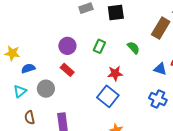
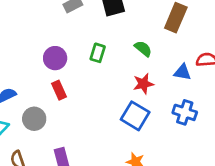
red rectangle: (67, 70) -> (59, 90), turned 32
red star: (115, 73) -> (143, 84), moved
blue square: (108, 96) -> (135, 116), moved

